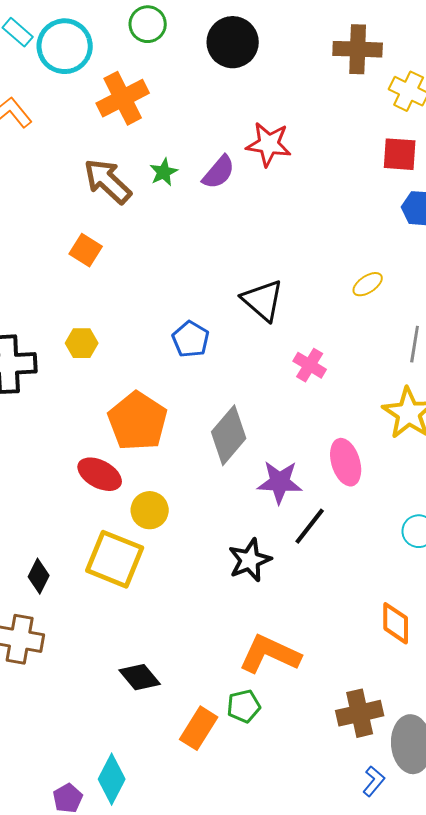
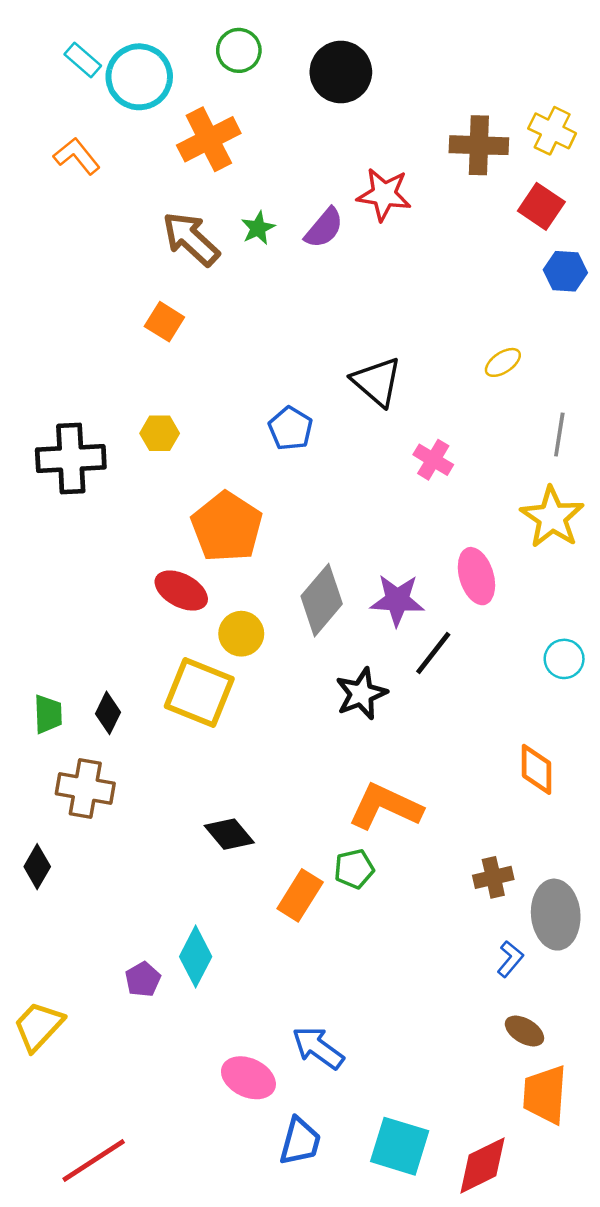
brown cross: (358, 49) -> (479, 145), moved
red square: (400, 154) -> (541, 206), turned 30
gray diamond: (229, 435) -> (322, 600), moved
brown cross: (360, 713) -> (493, 877), size x0.7

